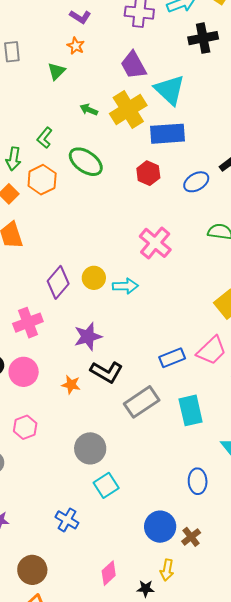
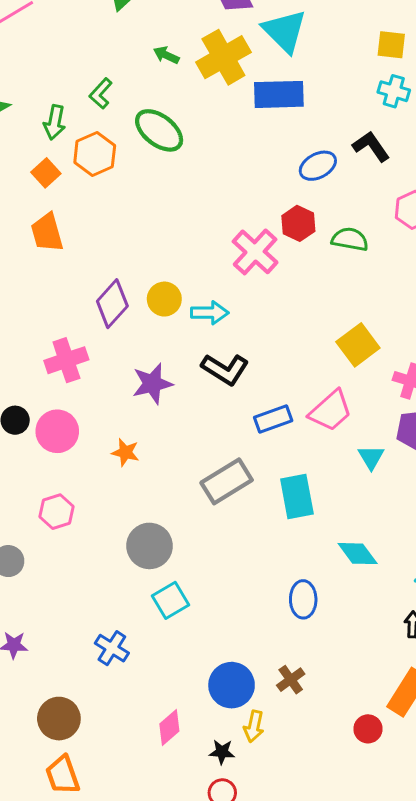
red hexagon: (148, 173) -> (298, 223), moved
black L-shape: (107, 372) -> (225, 369), moved
blue circle: (160, 527) -> (232, 685), moved

